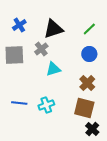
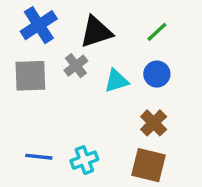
blue cross: (19, 25) -> (39, 25), size x1.5
cyan triangle: (53, 69) -> (116, 81), moved

